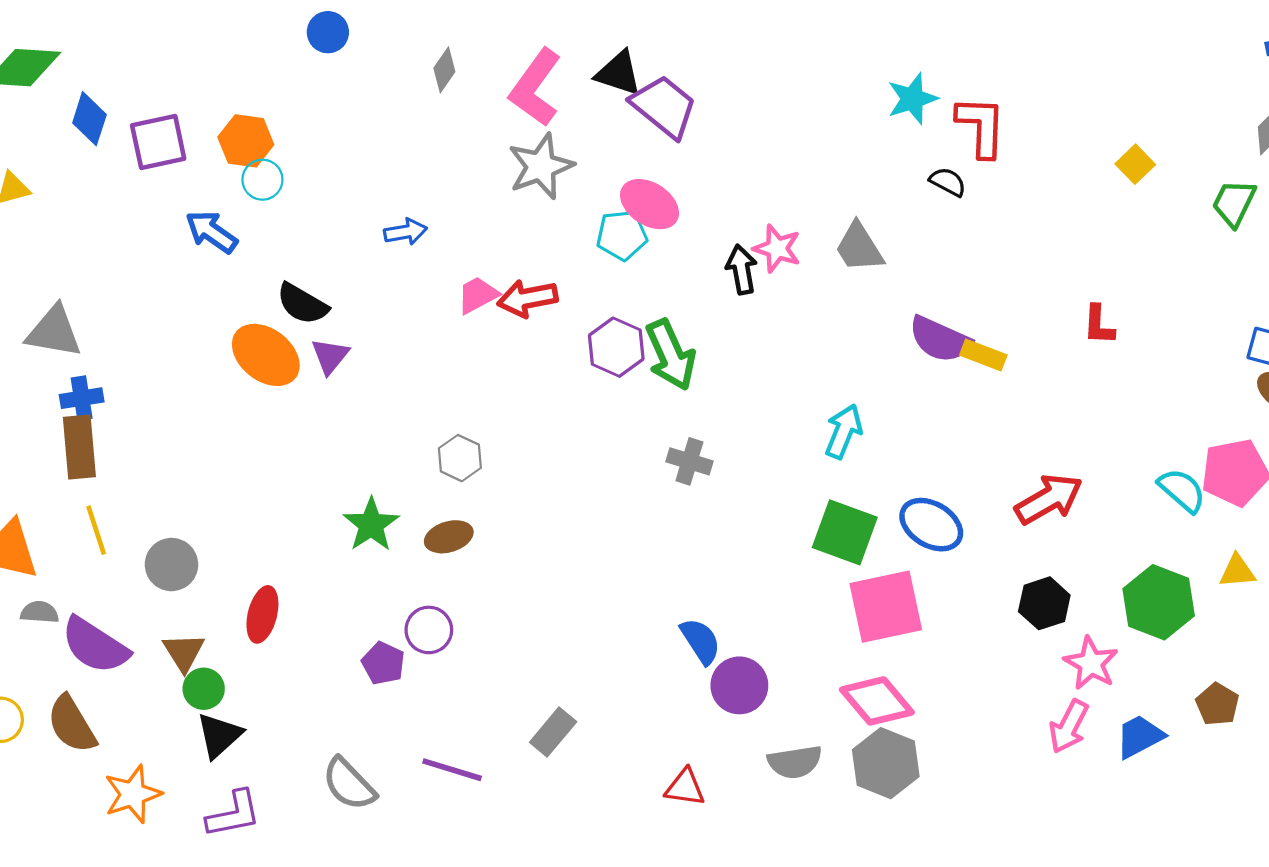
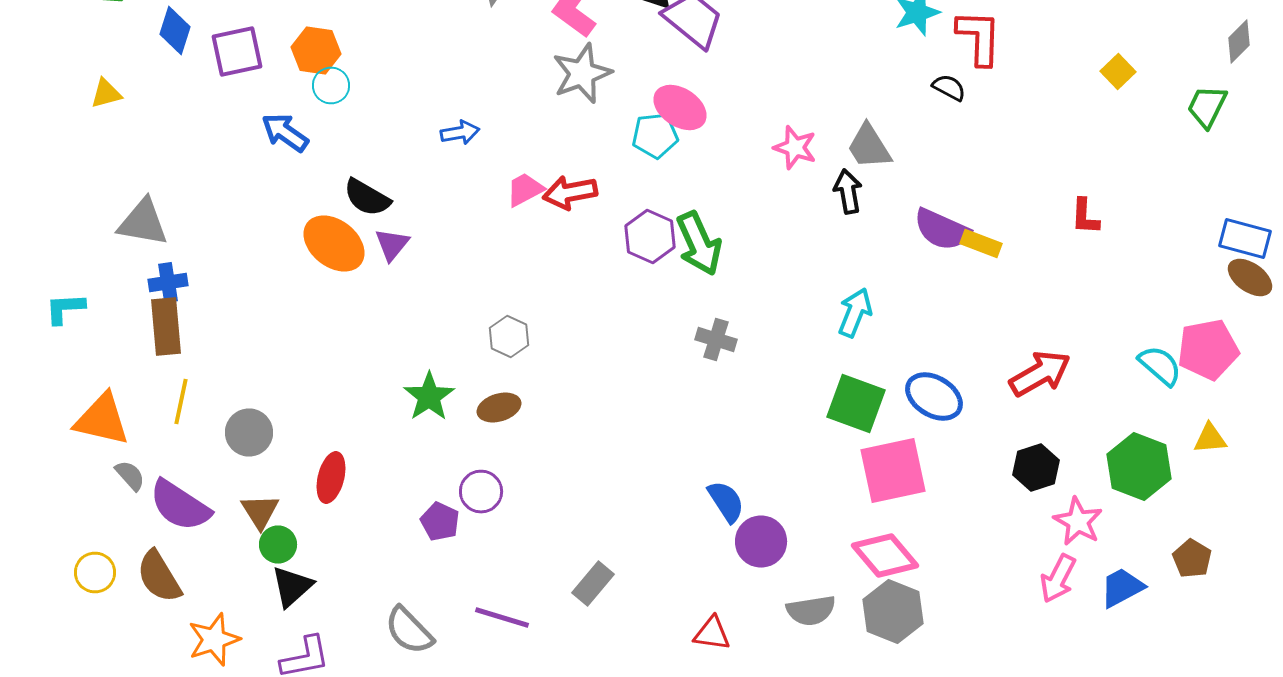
black arrow: (742, 270) -> (848, 192), moved
yellow line: (96, 530) -> (181, 402), turned 30
gray semicircle: (40, 612) -> (130, 476), turned 44

